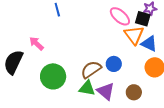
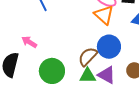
orange triangle: (134, 35) -> (104, 15), moved
blue circle: (114, 64) -> (109, 47), size x1.5

